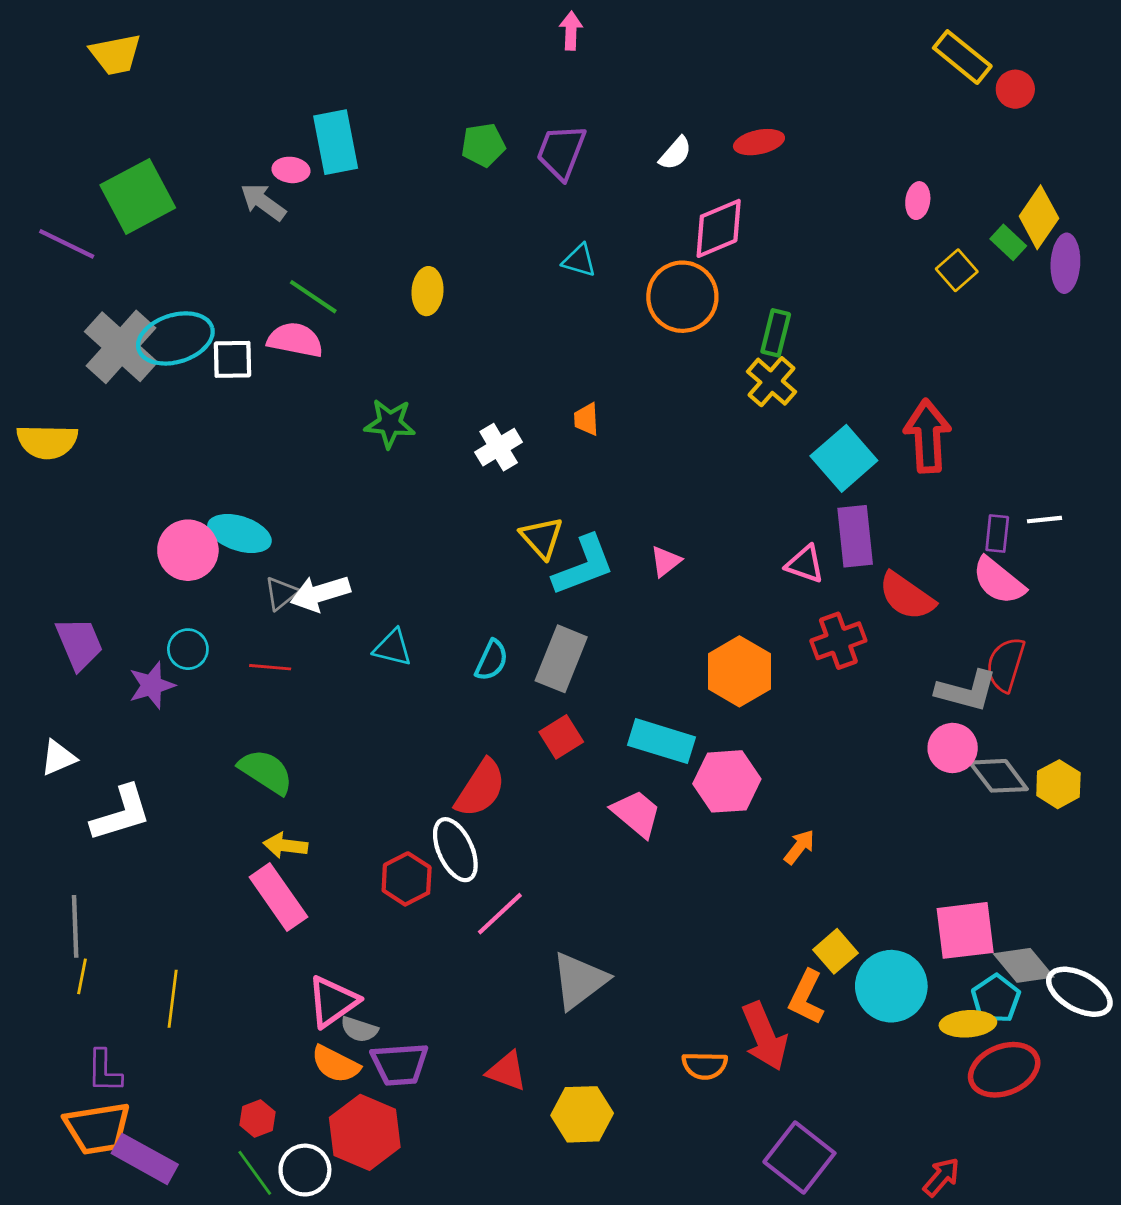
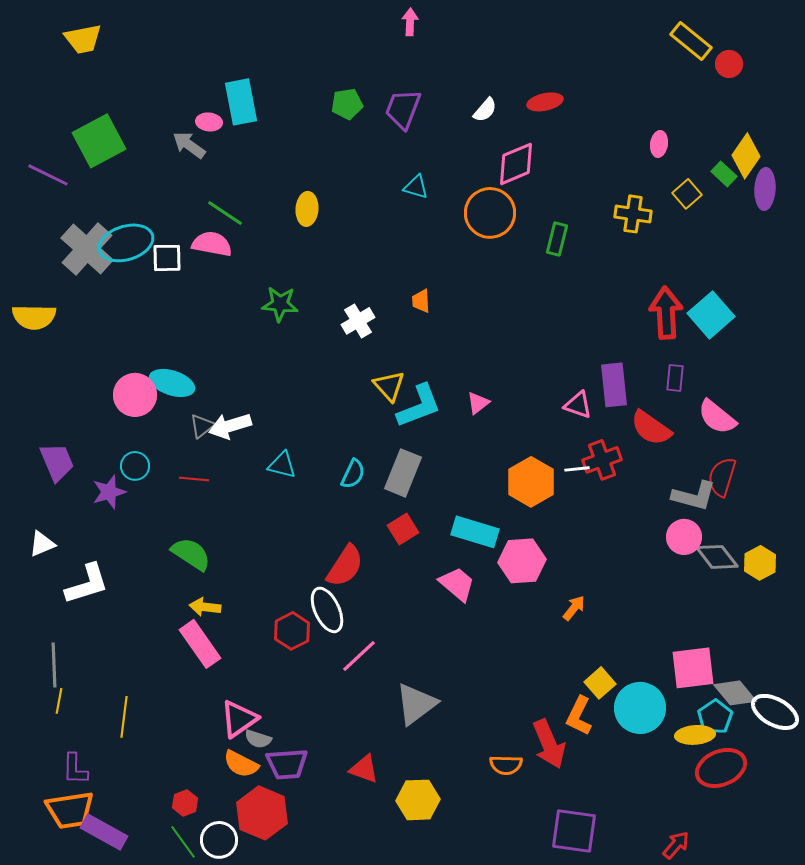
yellow cross: (772, 382) -> (633, 214), moved, turned -33
cyan square: (844, 458) -> (711, 315), moved
white line: (1045, 520) -> (577, 469), moved
purple rectangle: (997, 533) -> (675, 378), moved
purple square: (799, 1158) -> (574, 831), turned -30

